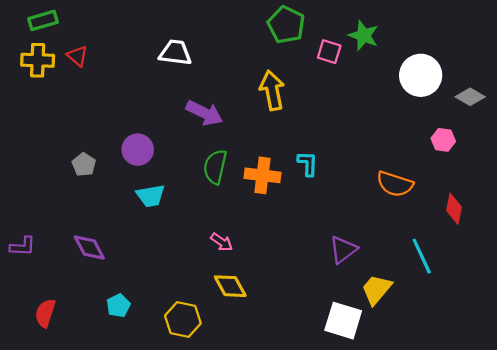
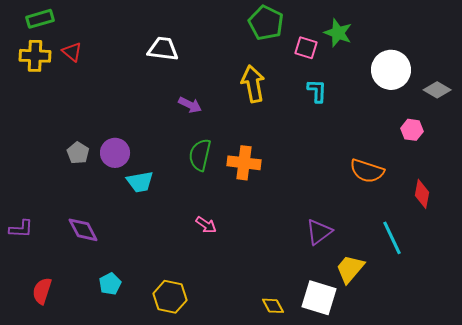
purple arrow: (204, 113) -> (190, 105), size x0.7
purple circle: (138, 150) -> (115, 153), moved
cyan L-shape: (308, 164) -> (317, 91), moved
yellow diamond: (230, 286) -> (273, 306), moved, size x0.7

